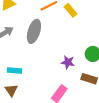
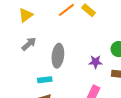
gray ellipse: (34, 31) -> (58, 56), moved

